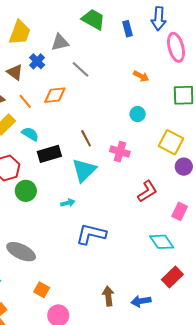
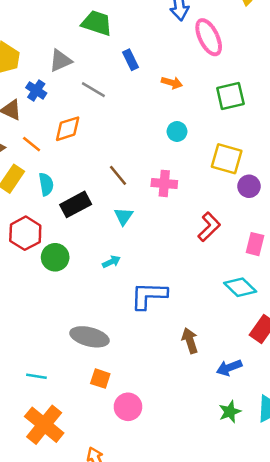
blue rectangle: (128, 29) -> (130, 60), moved
cyan semicircle: (30, 134) -> (46, 184), turned 60
cyan triangle: (84, 170) -> (124, 216), size x0.6
gray ellipse: (21, 252) -> (89, 337), moved
brown arrow: (108, 296) -> (190, 341), moved

